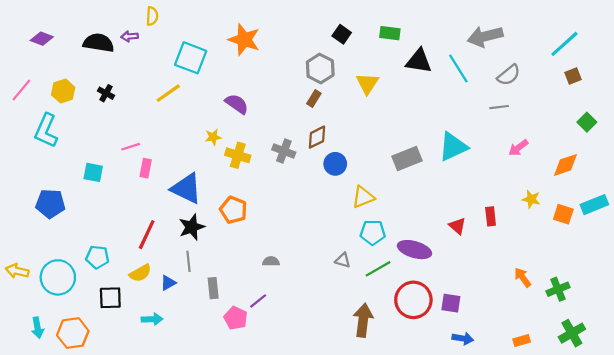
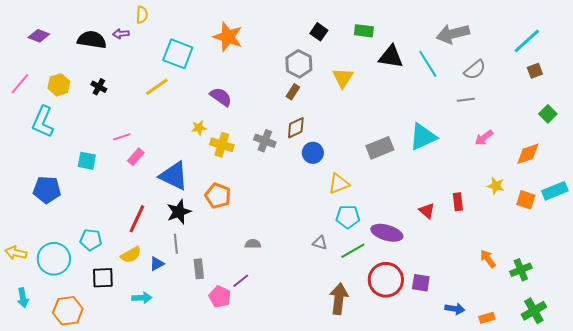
pink rectangle: (146, 168) -> (136, 157), turned 30
cyan arrow: (37, 328) -> (23, 298), moved
blue arrow: (463, 338) -> (455, 309), moved

